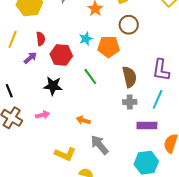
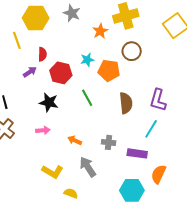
yellow line: (13, 39) -> (17, 40), moved, turned -48
gray cross: (130, 102) -> (109, 142), moved
pink arrow: (43, 115) -> (43, 130), moved

